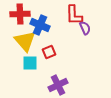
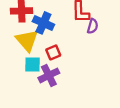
purple semicircle: (85, 28) -> (93, 26), turned 40
purple cross: (58, 85) -> (49, 75), moved

